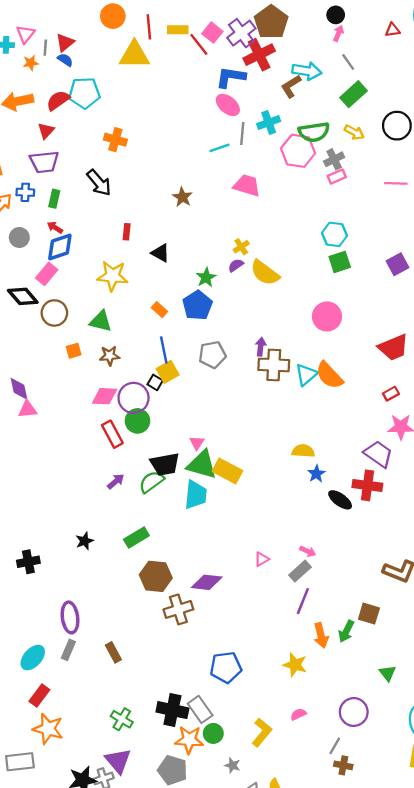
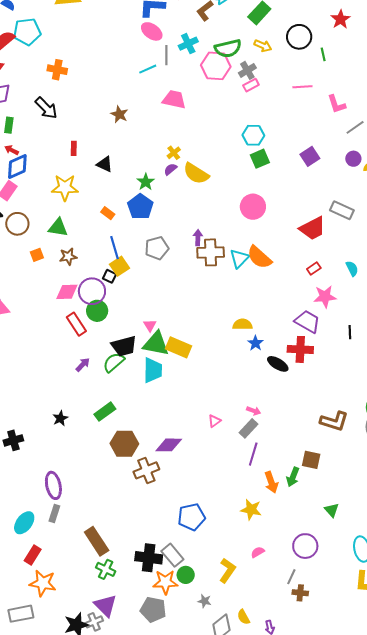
brown rectangle: (113, 652) -> (97, 541), moved, size x1.6

